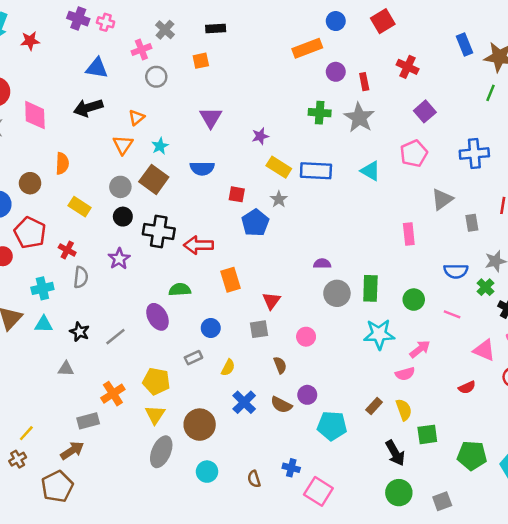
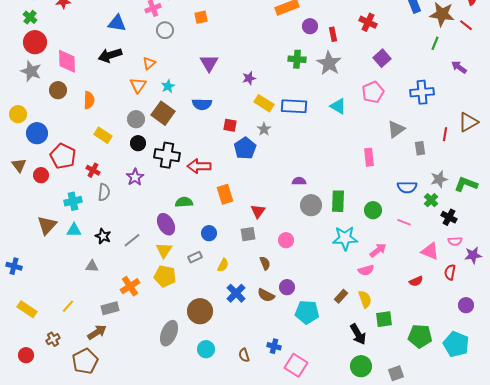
brown circle: (30, 183) -> (58, 90), moved
yellow triangle: (155, 415) -> (164, 250), moved
yellow line: (26, 433) -> (68, 306), moved

